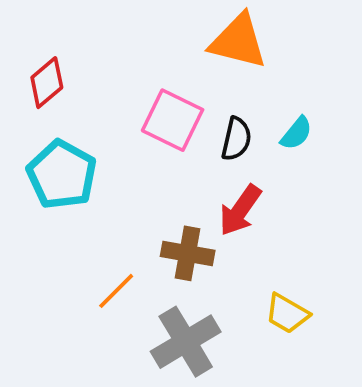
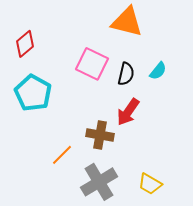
yellow trapezoid: (287, 313) -> (150, 184), moved

